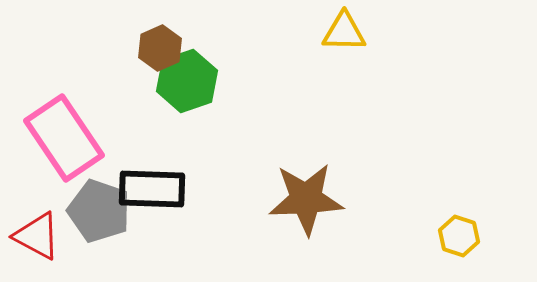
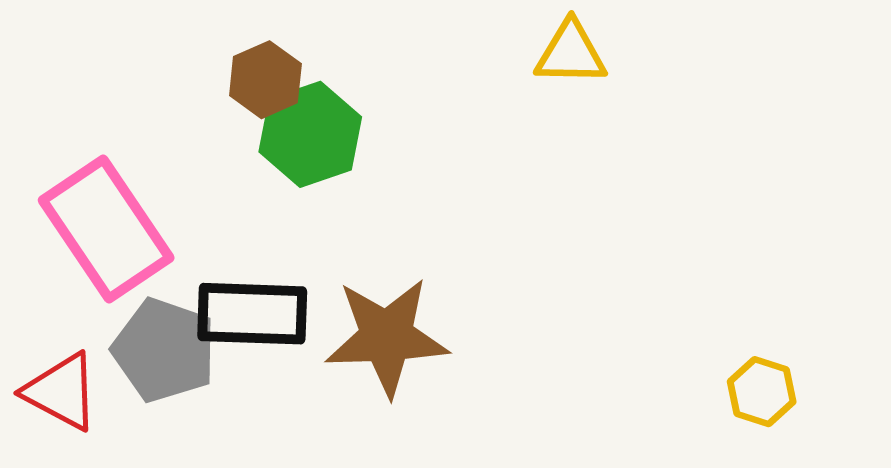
brown star: (306, 199) -> (387, 337), moved

